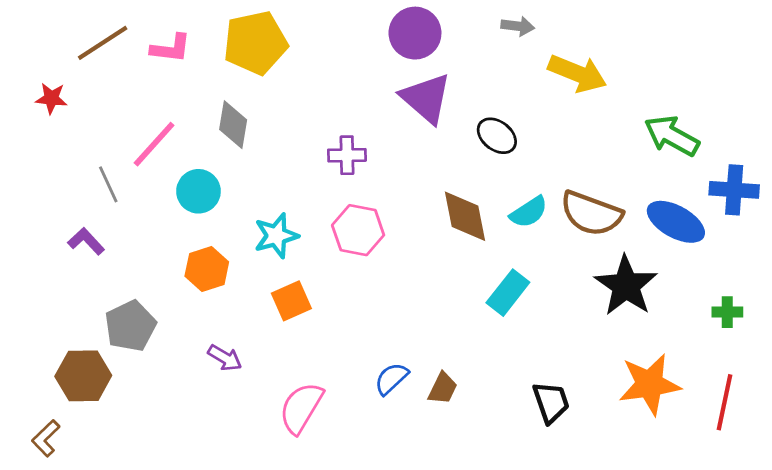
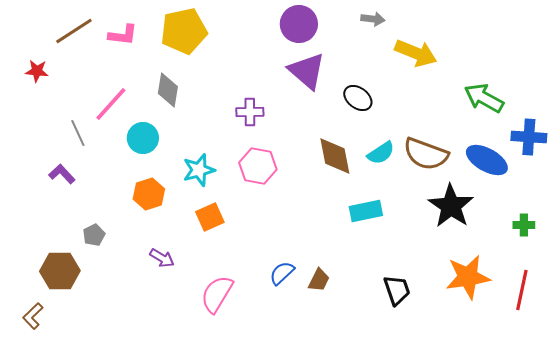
cyan rectangle: (508, 293) -> (366, 211), turned 40
gray pentagon: (130, 326) -> (94, 235), size x0.6

